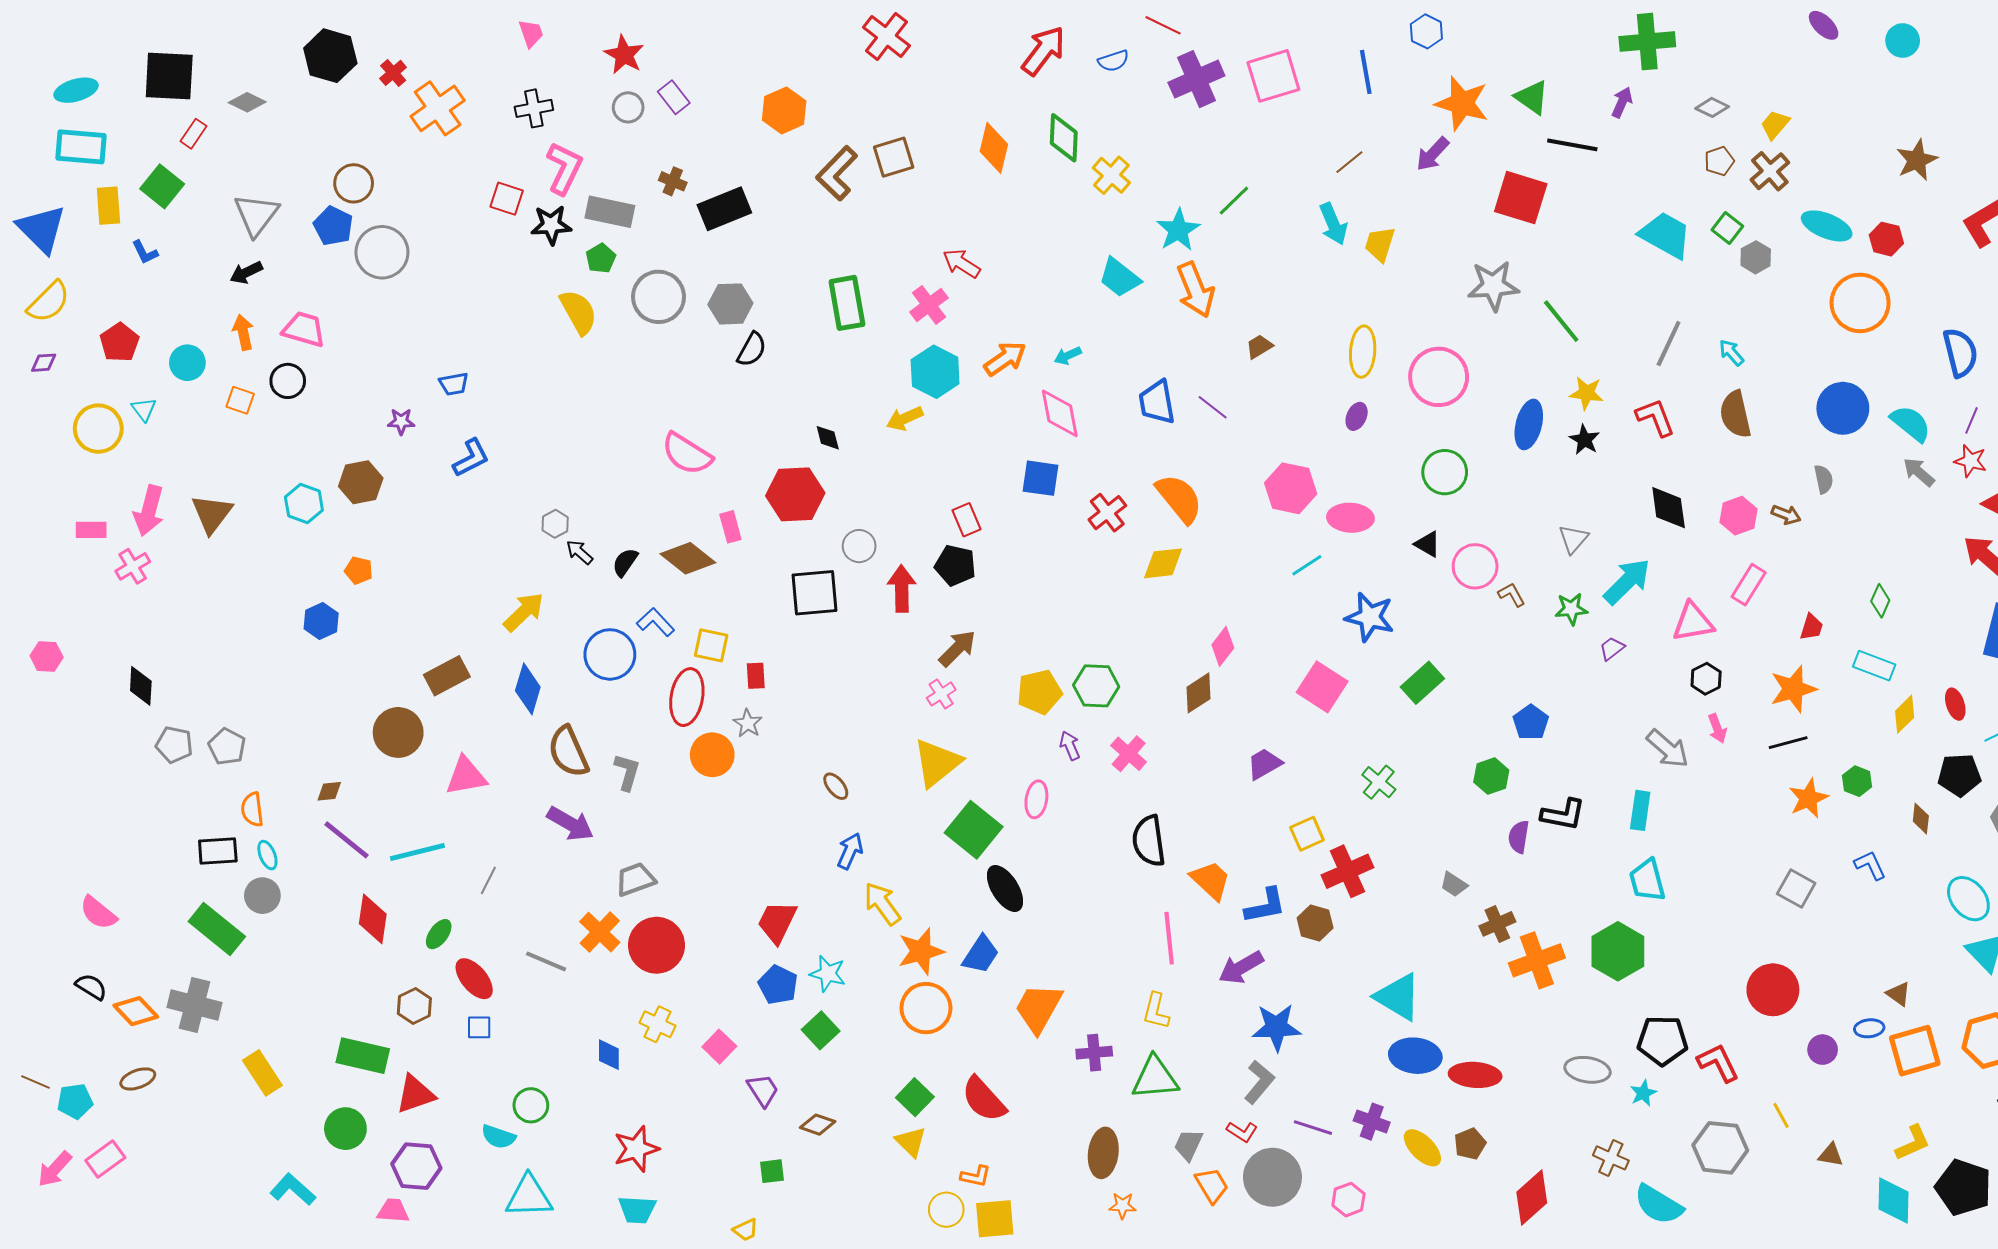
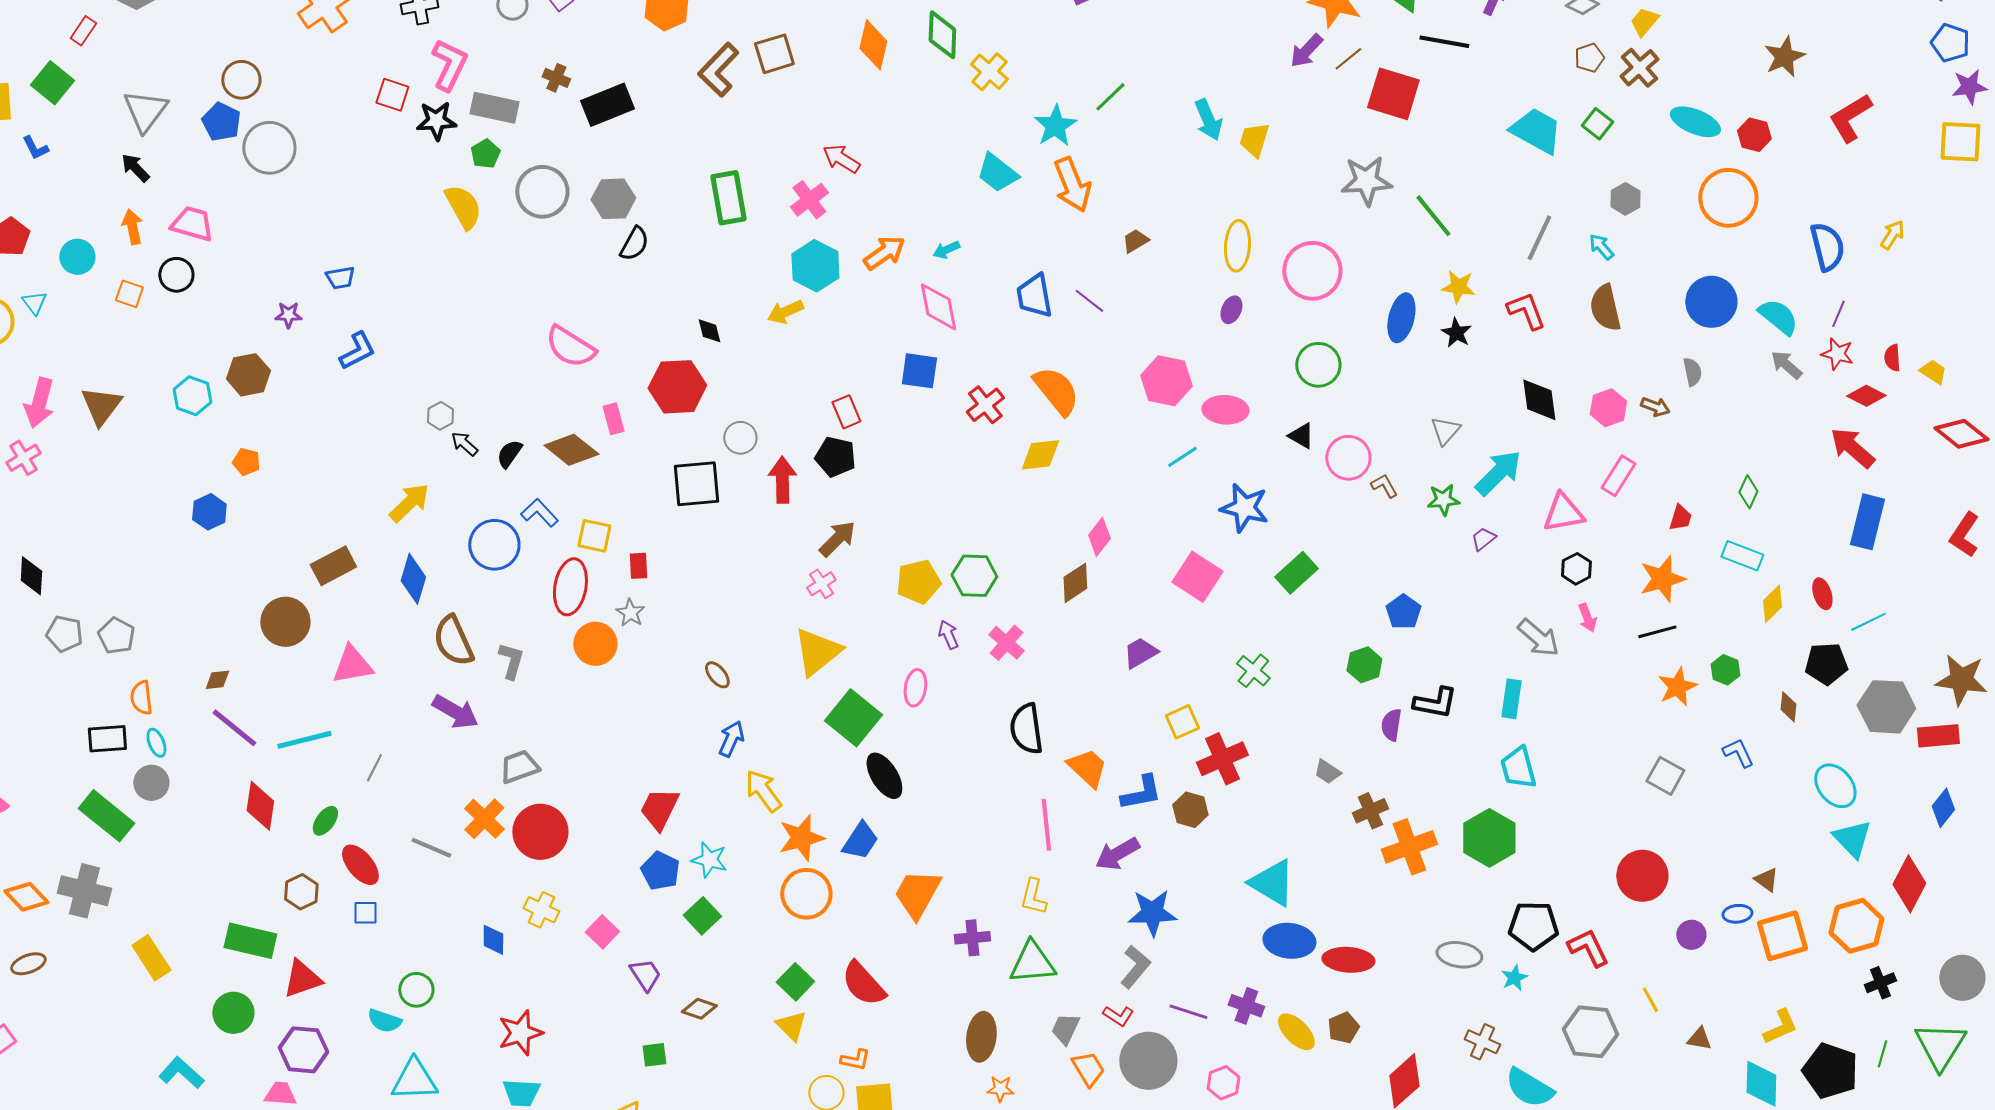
brown line: (1349, 162) -> (1348, 59), moved
gray hexagon: (1756, 257) -> (1625, 199), moved
black arrow: (246, 273) -> (135, 168), turned 72

